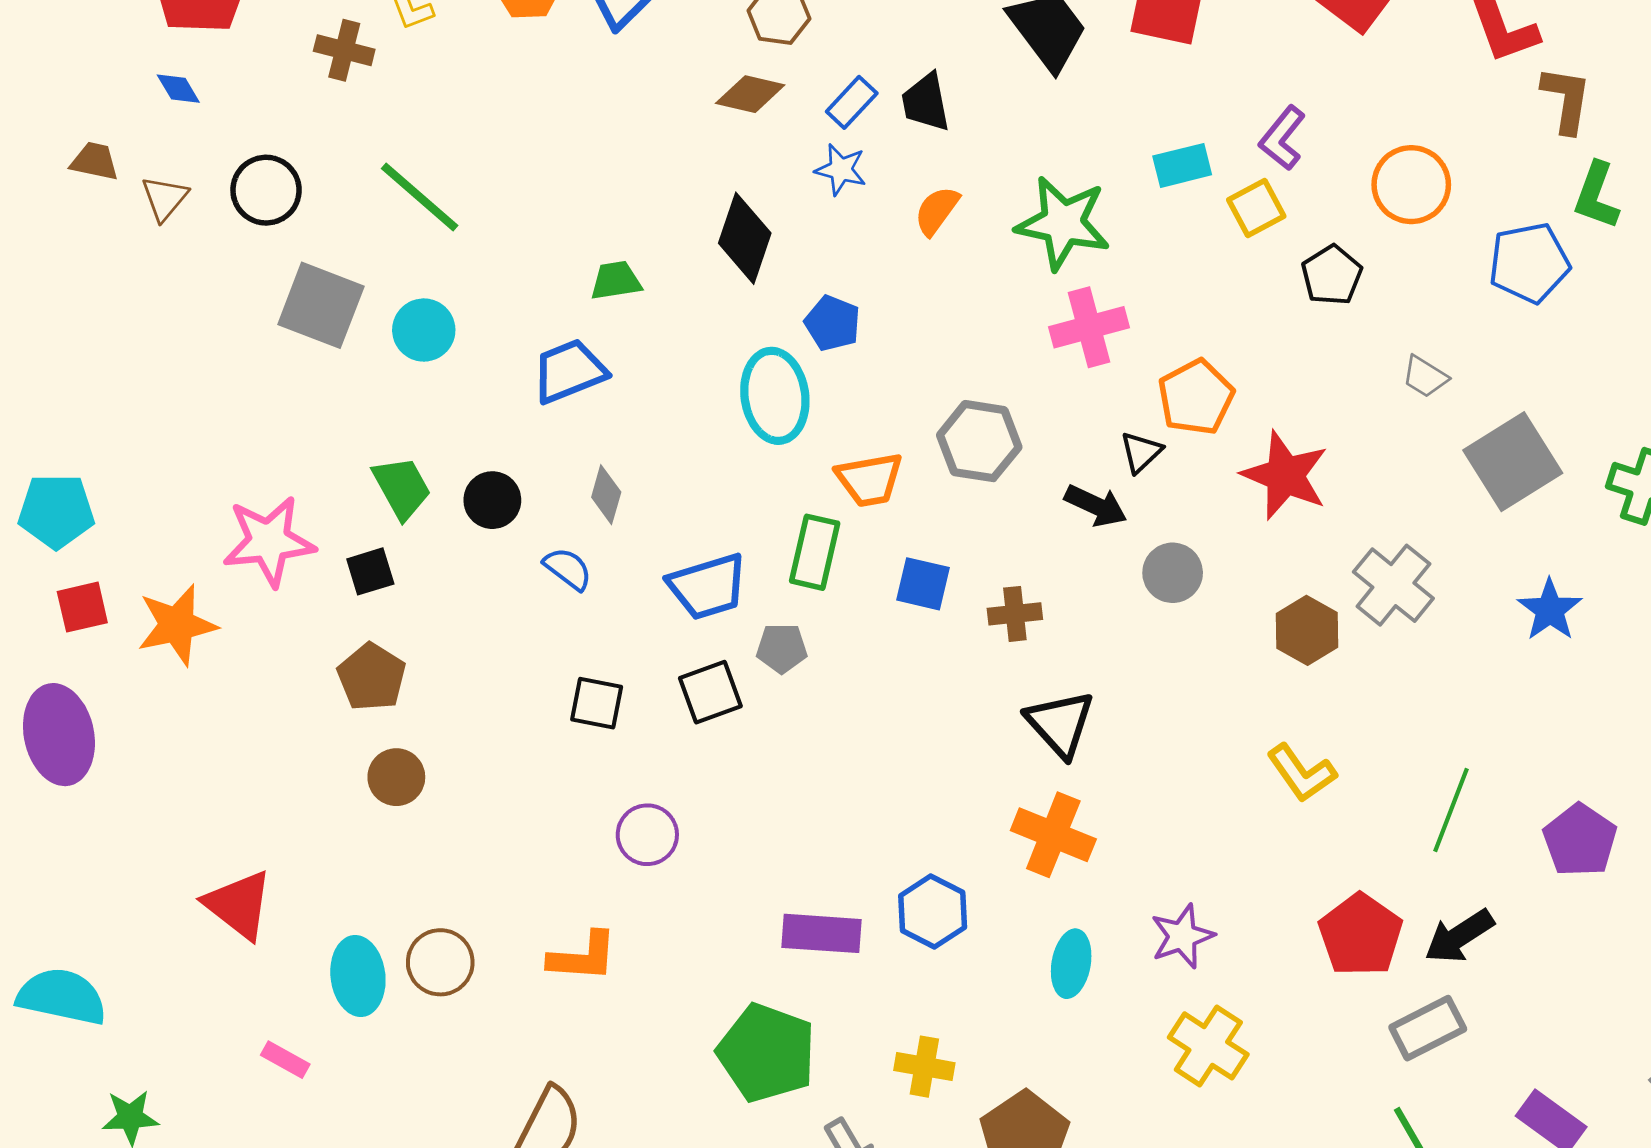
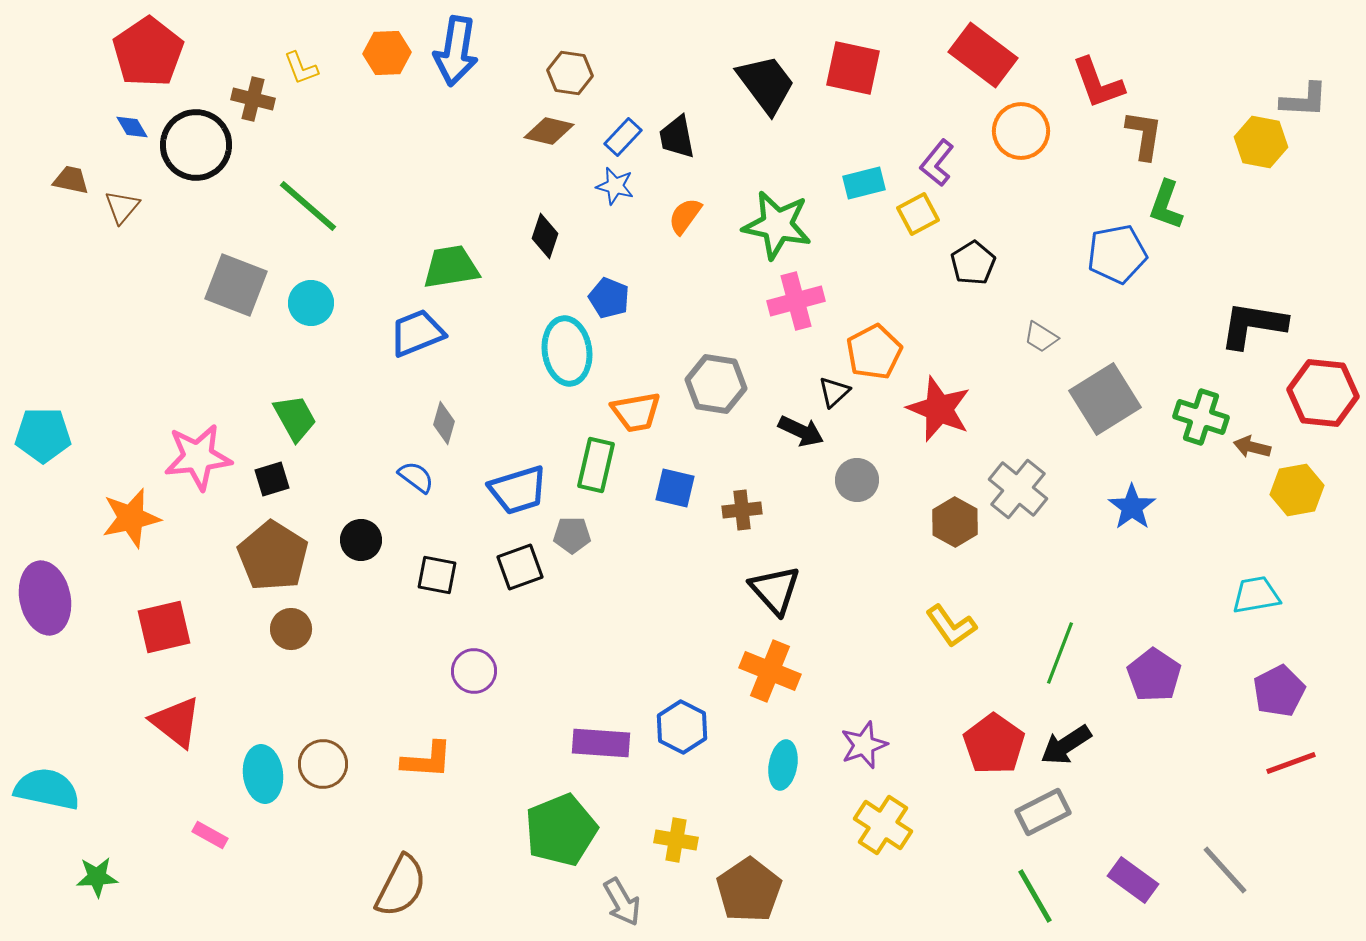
orange circle: (1411, 185) -> (1021, 131), moved
black circle: (266, 190) -> (196, 145), moved, size x1.4
black diamond: (745, 238) -> (545, 236), size x0.7
green trapezoid: (616, 281) -> (451, 267), size x1.5
black circle: (492, 500) -> (361, 540), moved
red square: (82, 607) -> (164, 627), moved, size x1.4
brown pentagon: (372, 677) -> (273, 556), size x1.4
green pentagon: (767, 1053) -> (561, 830), turned 30

